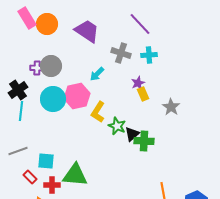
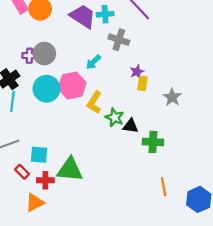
cyan cross: (149, 55) -> (105, 14), moved
yellow rectangle: (143, 94) -> (142, 83), turned 32
black triangle: (132, 134) -> (131, 126), turned 49
green cross: (144, 141) -> (153, 142), moved

